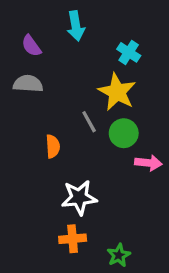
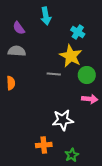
gray line: (89, 122) -> (54, 74), turned -56
green circle: (124, 133) -> (87, 75), moved
orange semicircle: (53, 146) -> (11, 83), moved
white star: (79, 198) -> (63, 120), moved

